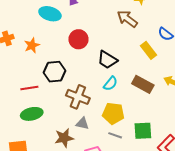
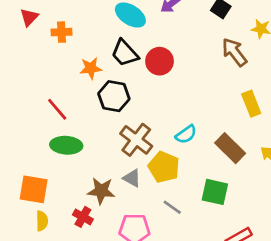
orange star: (32, 45) -> (91, 68), moved
black trapezoid: (107, 60) -> (125, 53), moved
red line: (29, 88) -> (57, 109), moved, turned 42
yellow pentagon: (113, 113) -> (164, 167), moved
green square: (143, 131) -> (215, 192), moved

